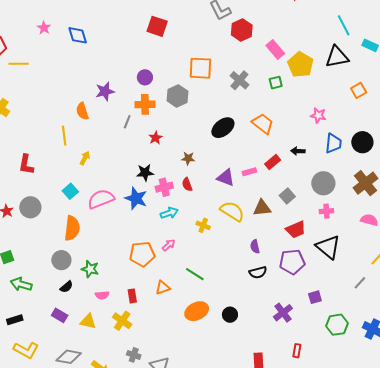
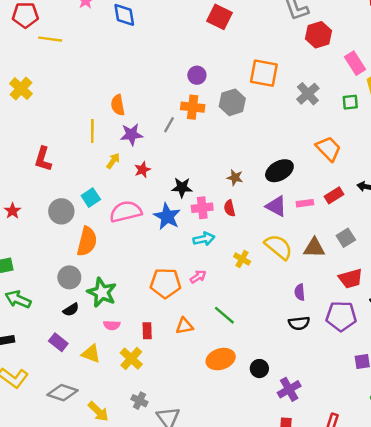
purple star: (105, 91) -> (131, 134), moved
black ellipse: (223, 128) -> (279, 171), moved
red star: (156, 138) -> (142, 170), moved
gray circle: (30, 207) -> (61, 211), moved
green star: (90, 269) -> (102, 292), size x1.4
purple cross: (283, 313) -> (289, 389), moved

